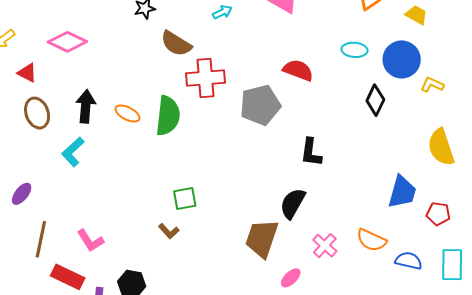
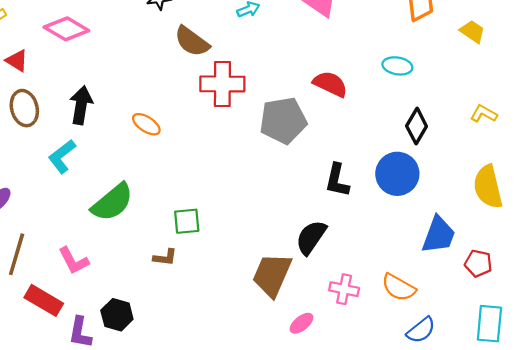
blue circle: (402, 59) -> (397, 174), moved
orange ellipse: (127, 114) -> (146, 124), moved
green semicircle: (168, 116) -> (112, 202), moved, turned 39
brown L-shape: (169, 231) -> (165, 257), turned -45
pink cross: (325, 246) -> (344, 289), turned -35
blue semicircle: (409, 261) -> (421, 330), moved, turned 124

